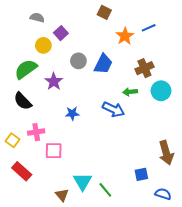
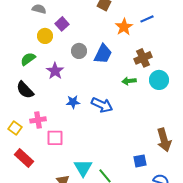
green semicircle: (26, 69) -> (28, 59), size x0.7
blue arrow: (114, 109) -> (102, 105), moved

